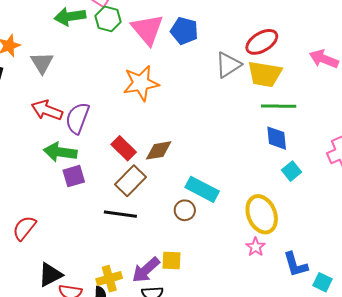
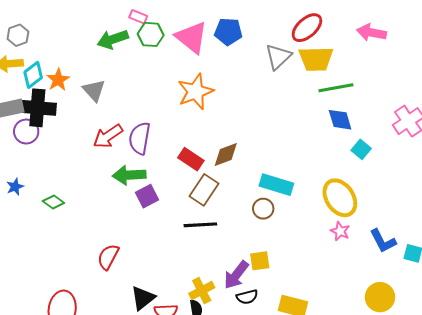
red arrow: (47, 110) -> (108, 136), turned -44

